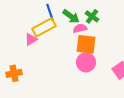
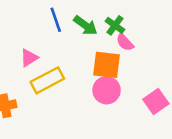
yellow rectangle: (44, 27) -> (47, 80), moved
pink semicircle: (80, 28) -> (125, 42), moved, turned -120

